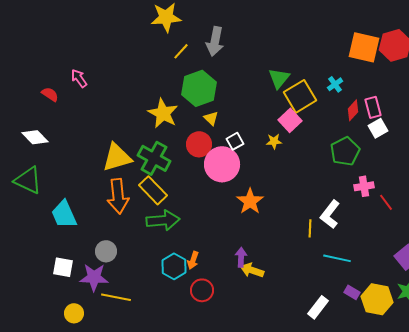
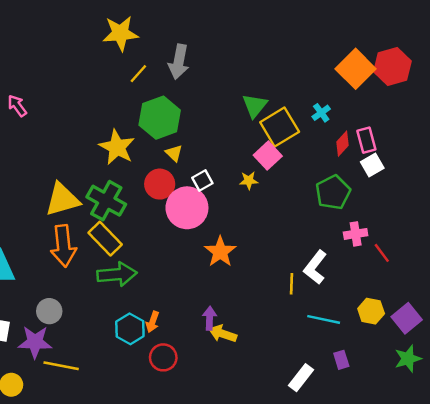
orange square: (364, 47) -> (356, 69), turned 32
purple rectangle: (352, 292) -> (341, 360), turned 42
yellow hexagon: (377, 299) -> (371, 311), moved, size x0.7

